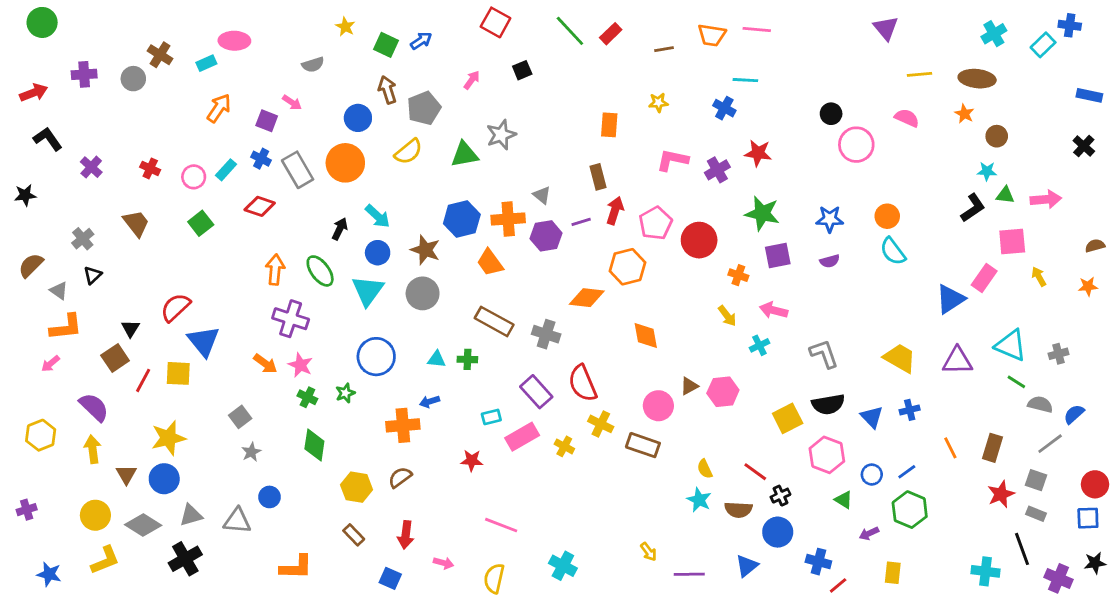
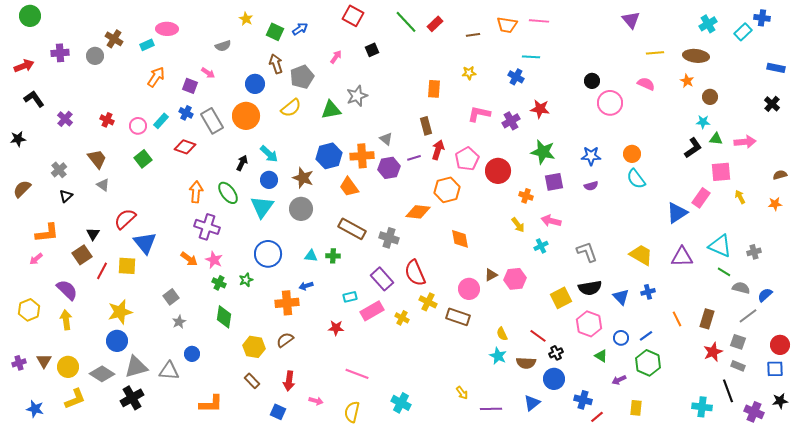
gray triangle: (59, 291) -> (103, 185), moved
brown triangle: (126, 475) -> (44, 361), moved
gray triangle: (191, 515) -> (136, 367), size x1.4

